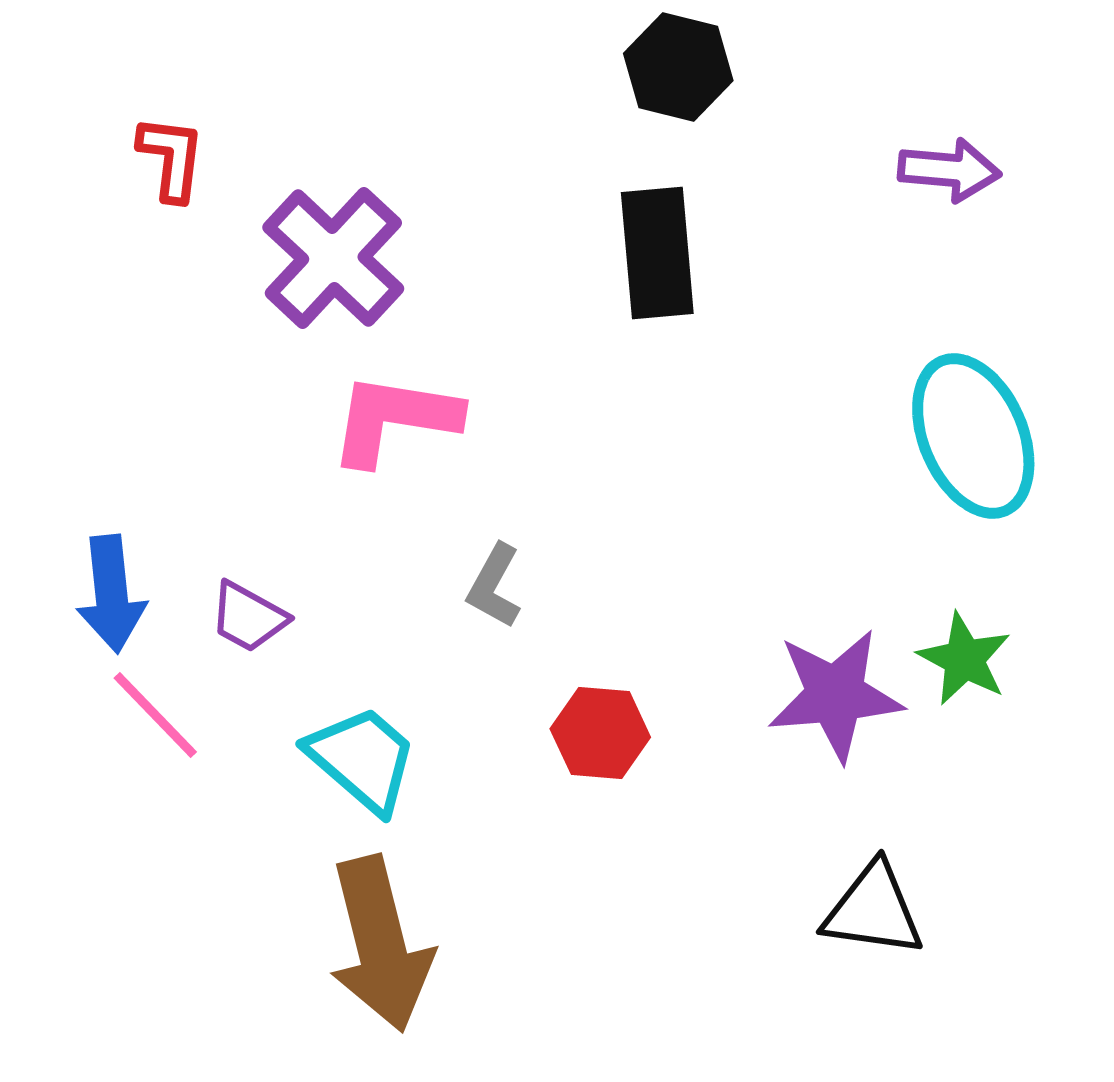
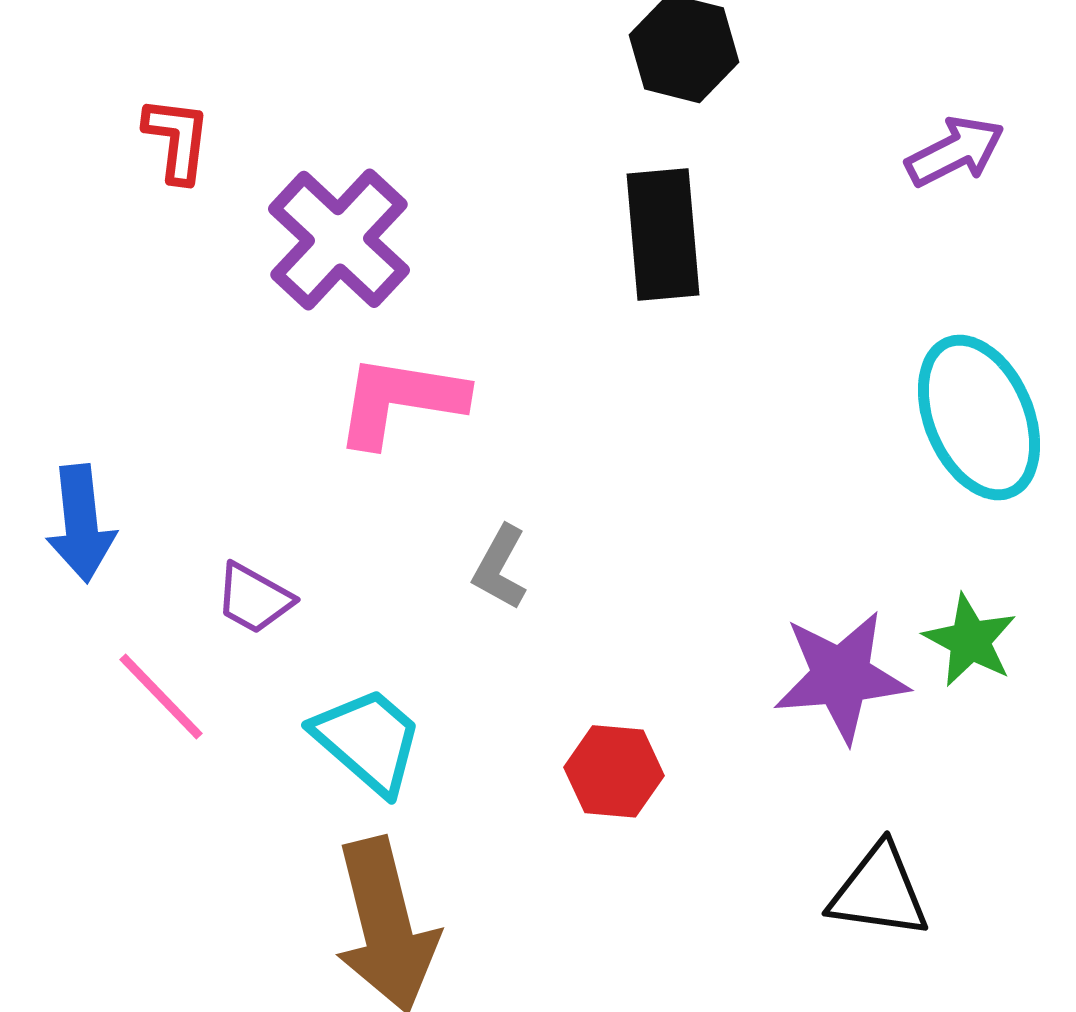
purple arrow: (949, 170) -> (955, 151), turned -32
blue arrow: (111, 594) -> (81, 523), moved
red hexagon: (600, 733) -> (614, 771), moved

